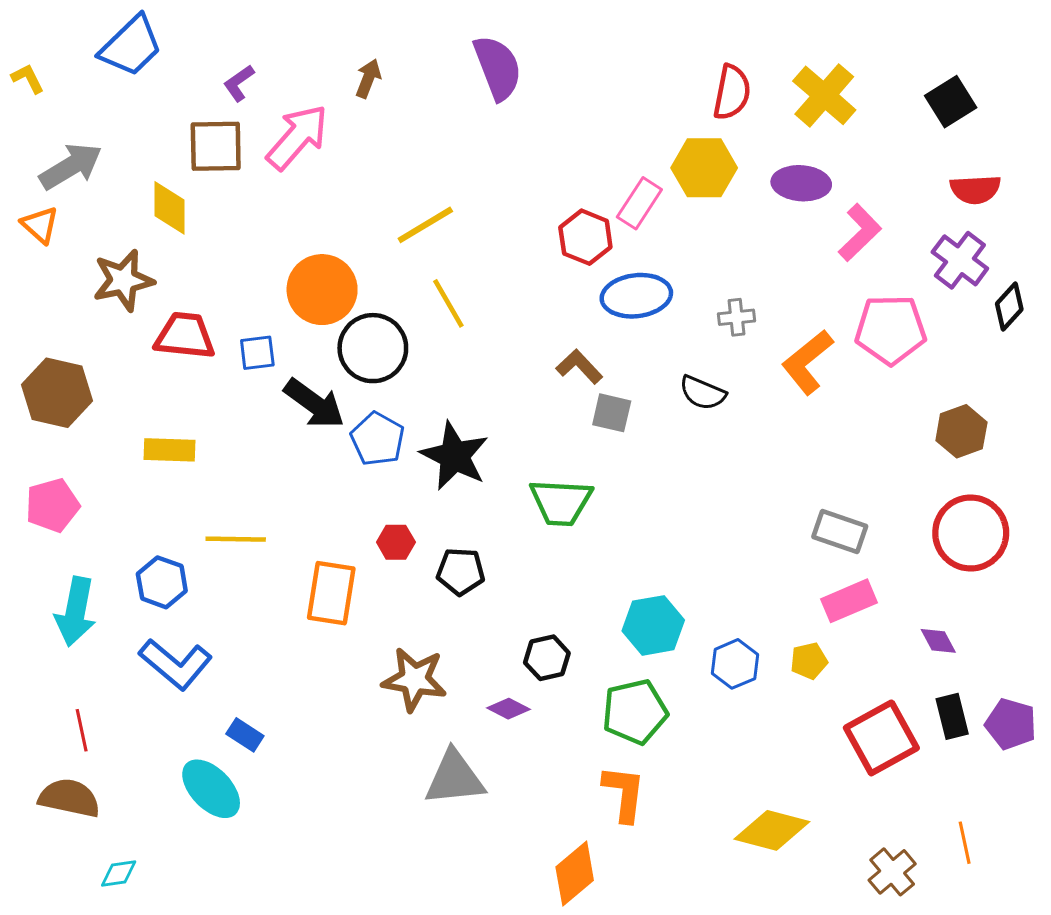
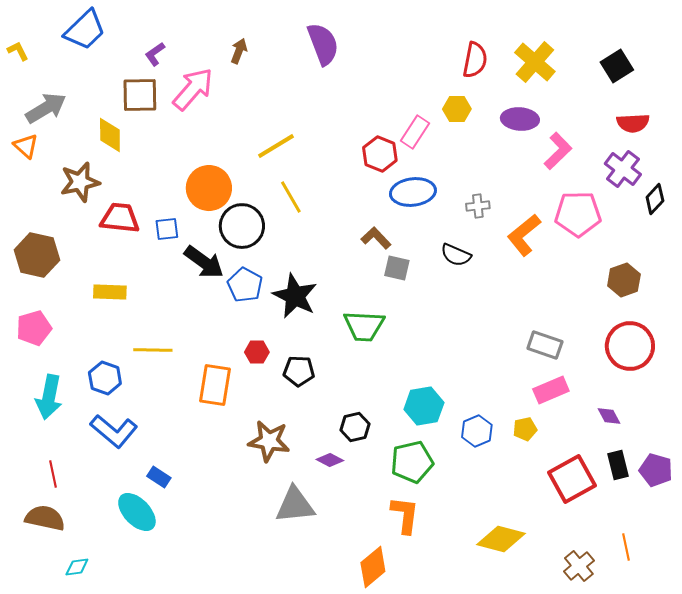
yellow hexagon: (704, 168) -> (457, 109), size x0.7

